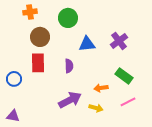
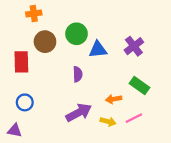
green circle: (68, 18) -> (76, 34), moved
red rectangle: (38, 63) -> (21, 62), moved
blue circle: (14, 79) -> (25, 102), moved
pink line: (128, 102) -> (134, 118), moved

